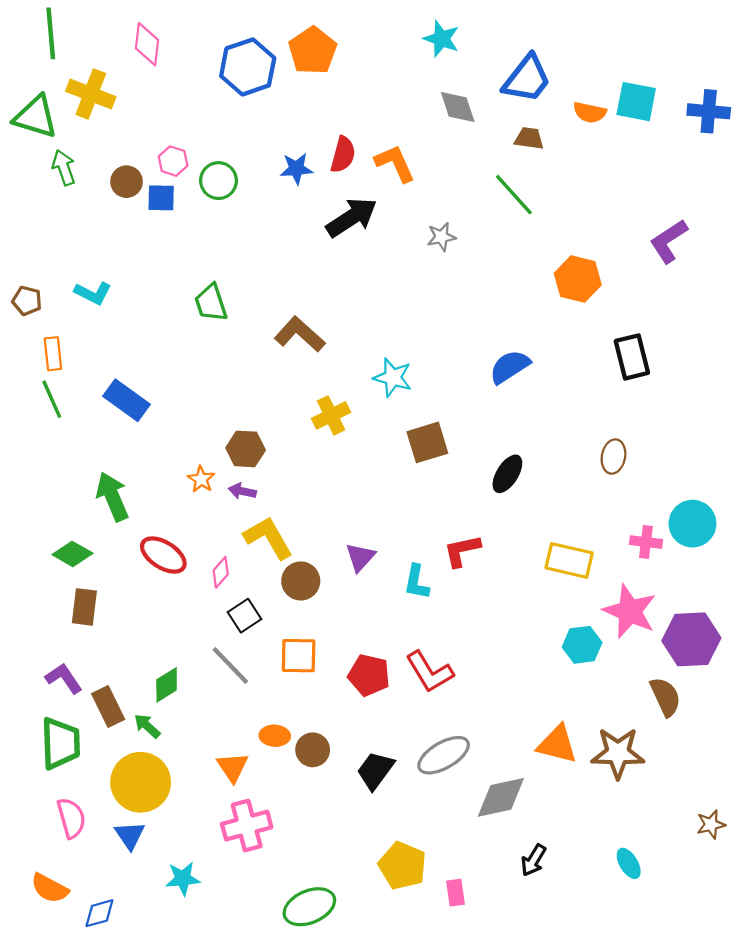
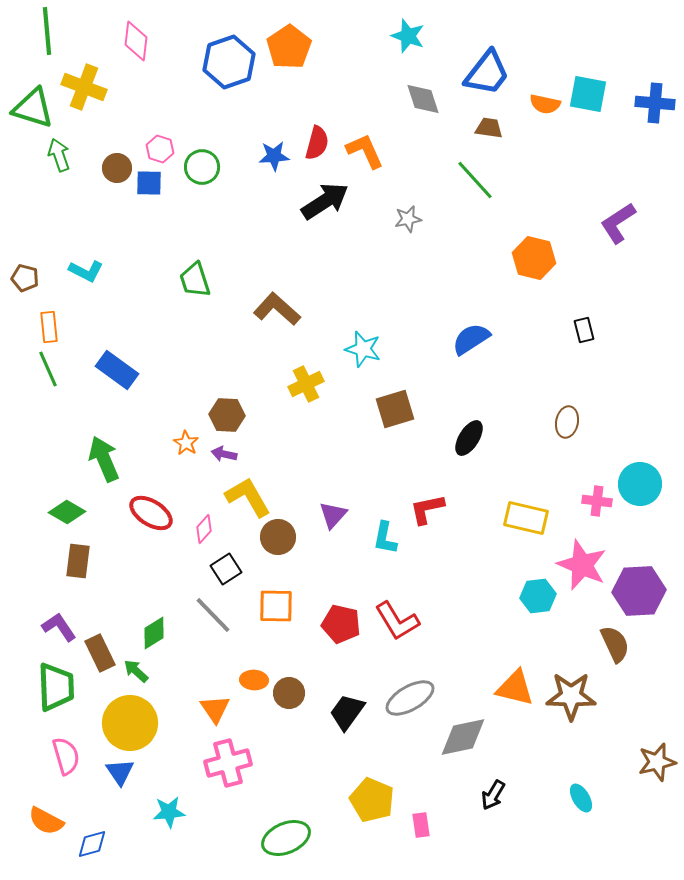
black rectangle: (632, 357) -> (584, 330), size x0.6
brown star: (711, 824) -> (657, 762), size x1.4

